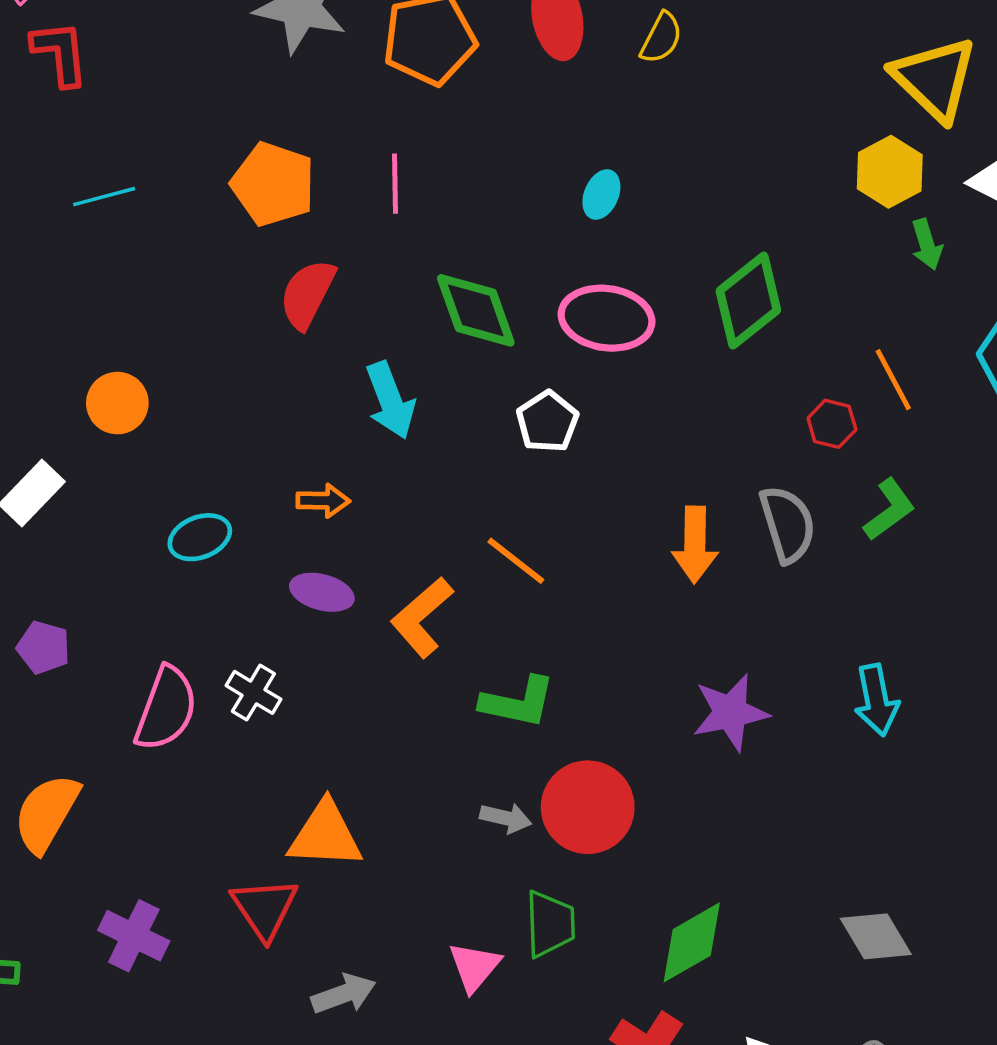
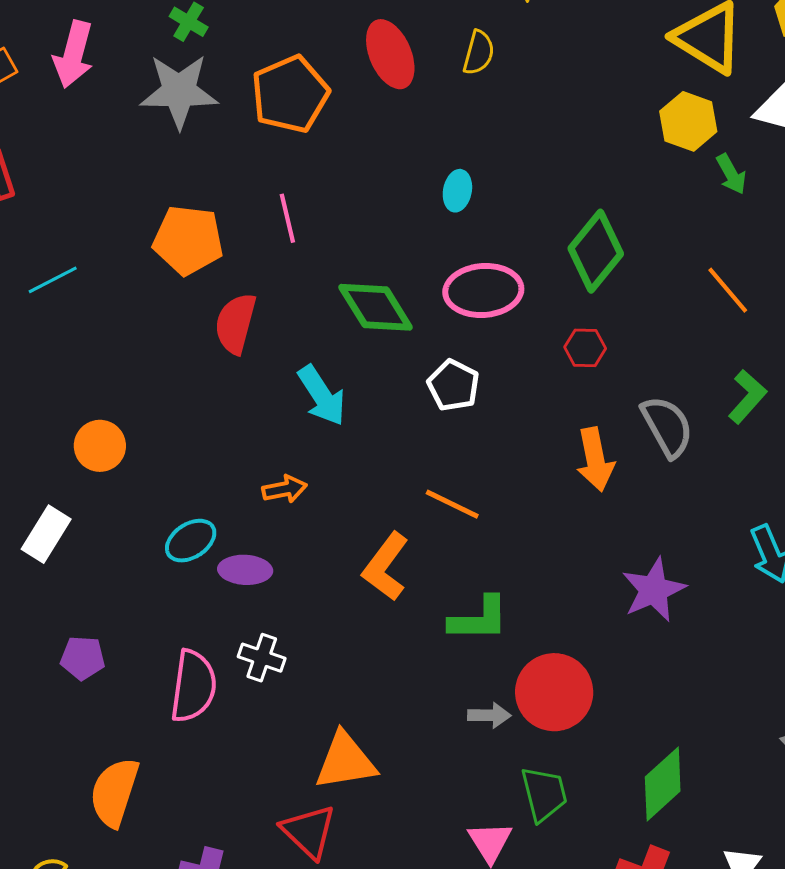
red hexagon: (832, 424) -> (585, 348), moved
purple ellipse: (322, 592) -> (245, 570), moved

